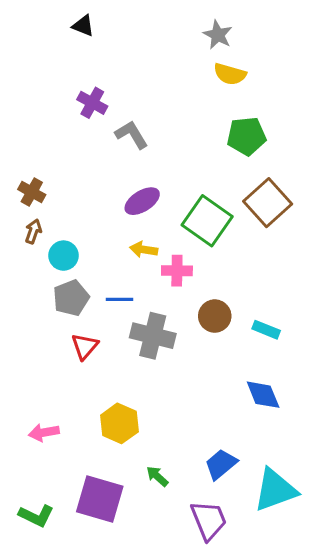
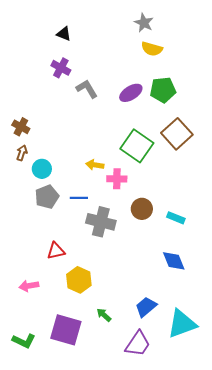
black triangle: (83, 26) -> (64, 34), moved
purple ellipse: (142, 201) -> (131, 93), moved
red triangle: (85, 346) -> (56, 251), moved, turned 36
purple trapezoid: (209, 520) -> (138, 344), turned 56

